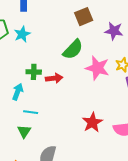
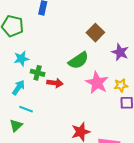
brown square: (84, 17) -> (95, 33), turned -36
cyan star: (22, 34) -> (21, 59), moved

